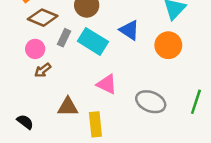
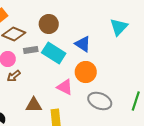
gray rectangle: (64, 38) -> (31, 50), turned 56
orange circle: (168, 45) -> (86, 72), moved

